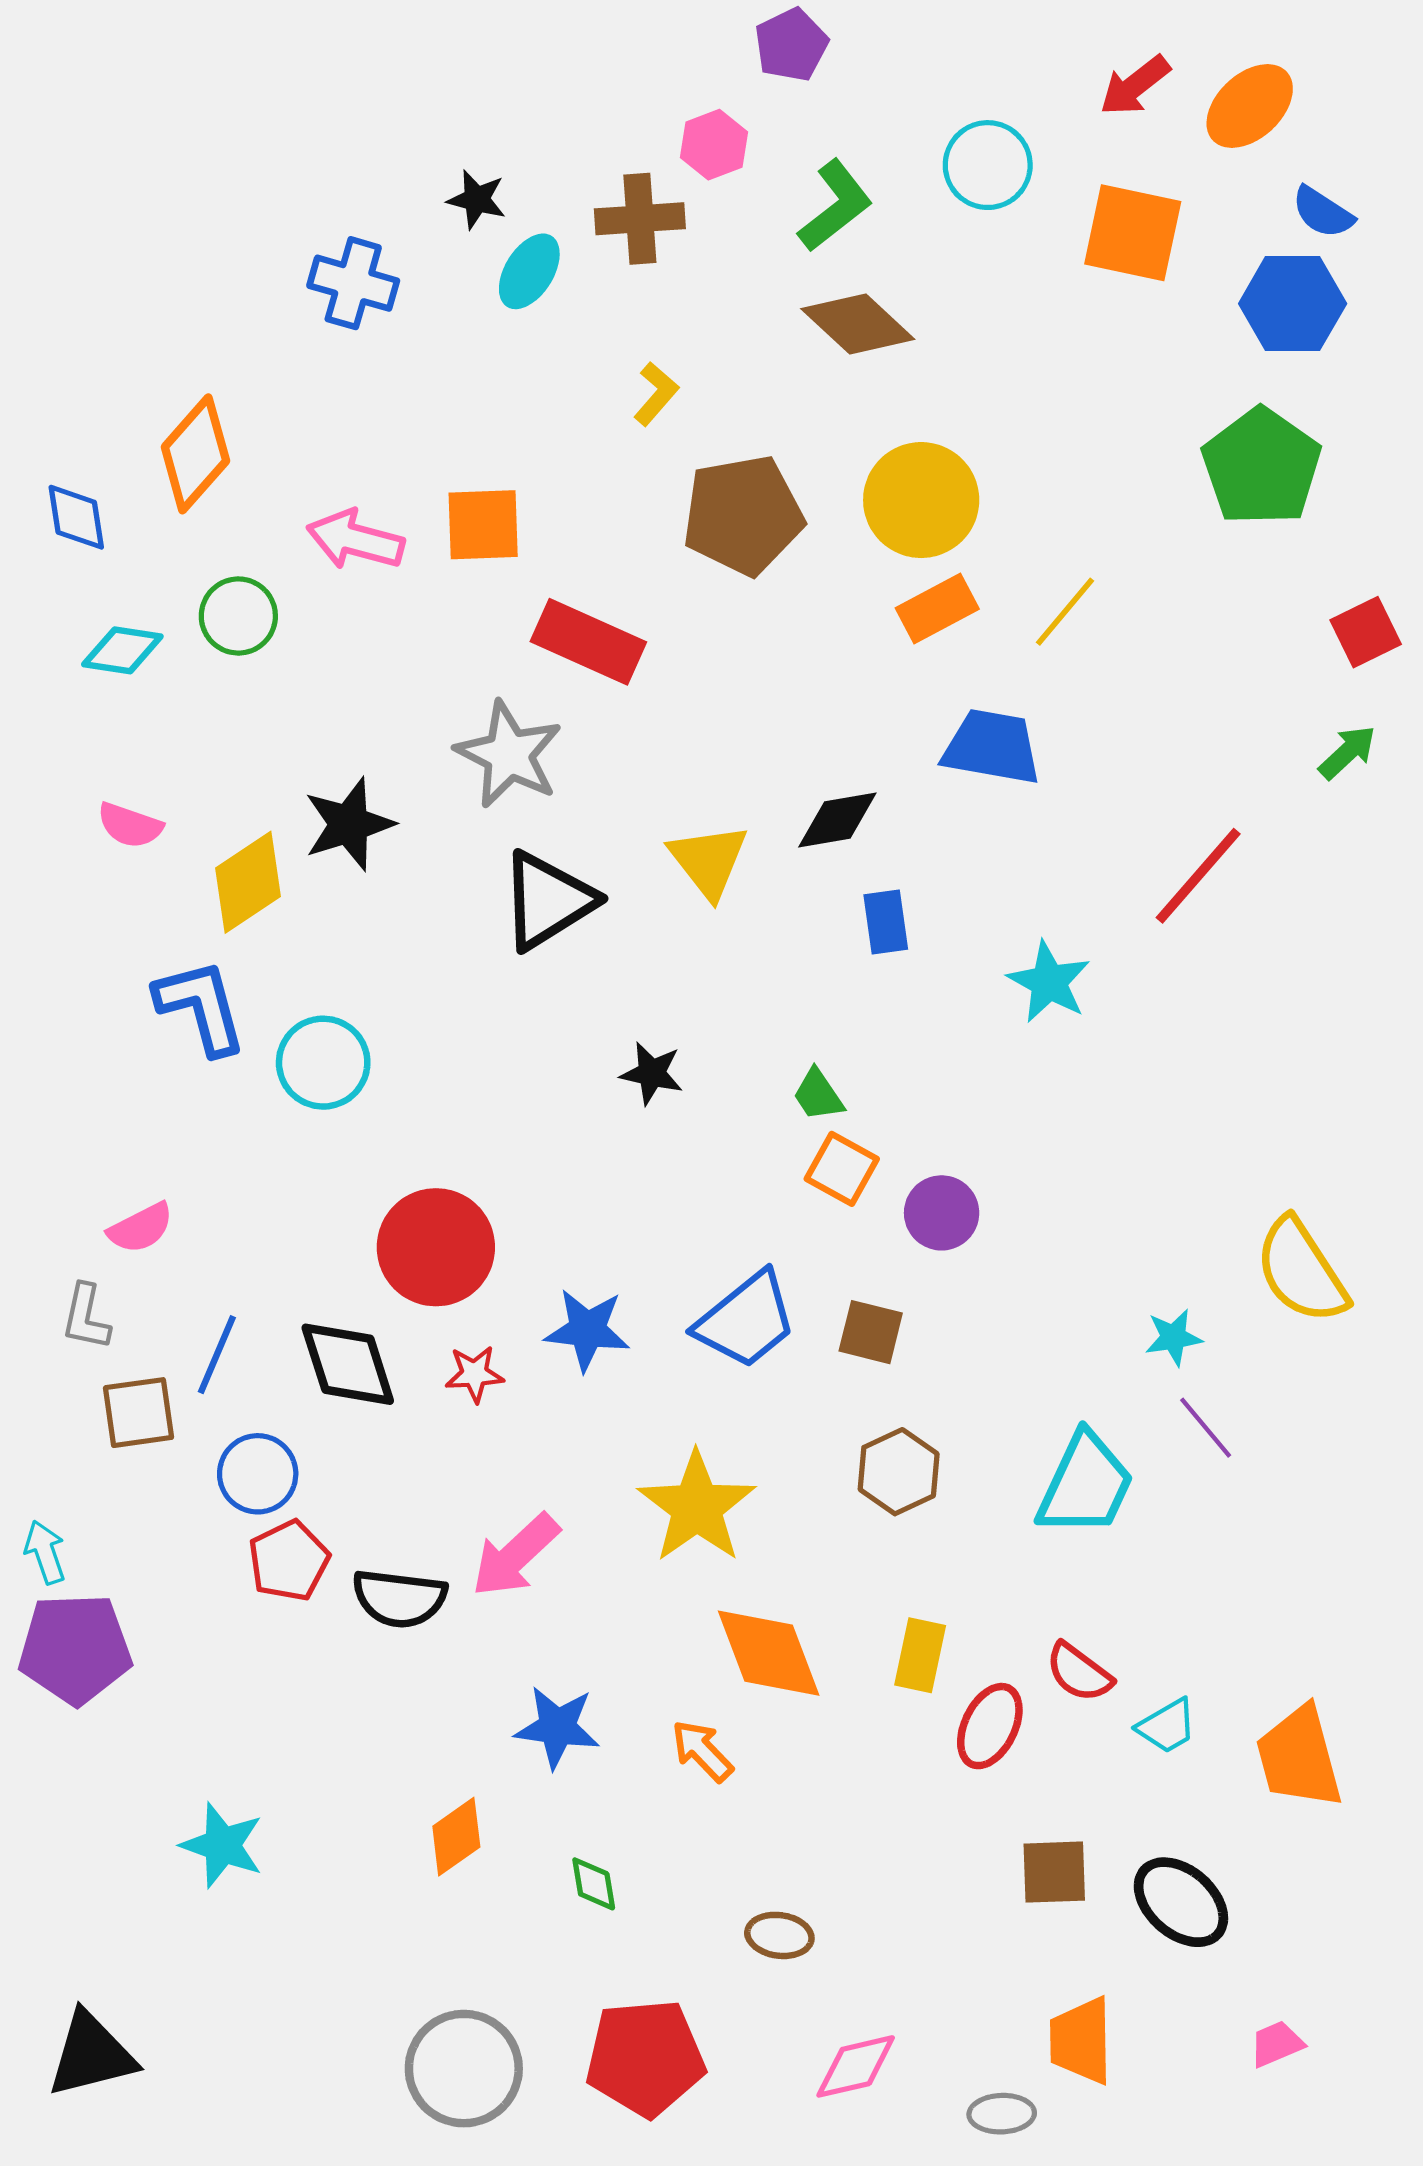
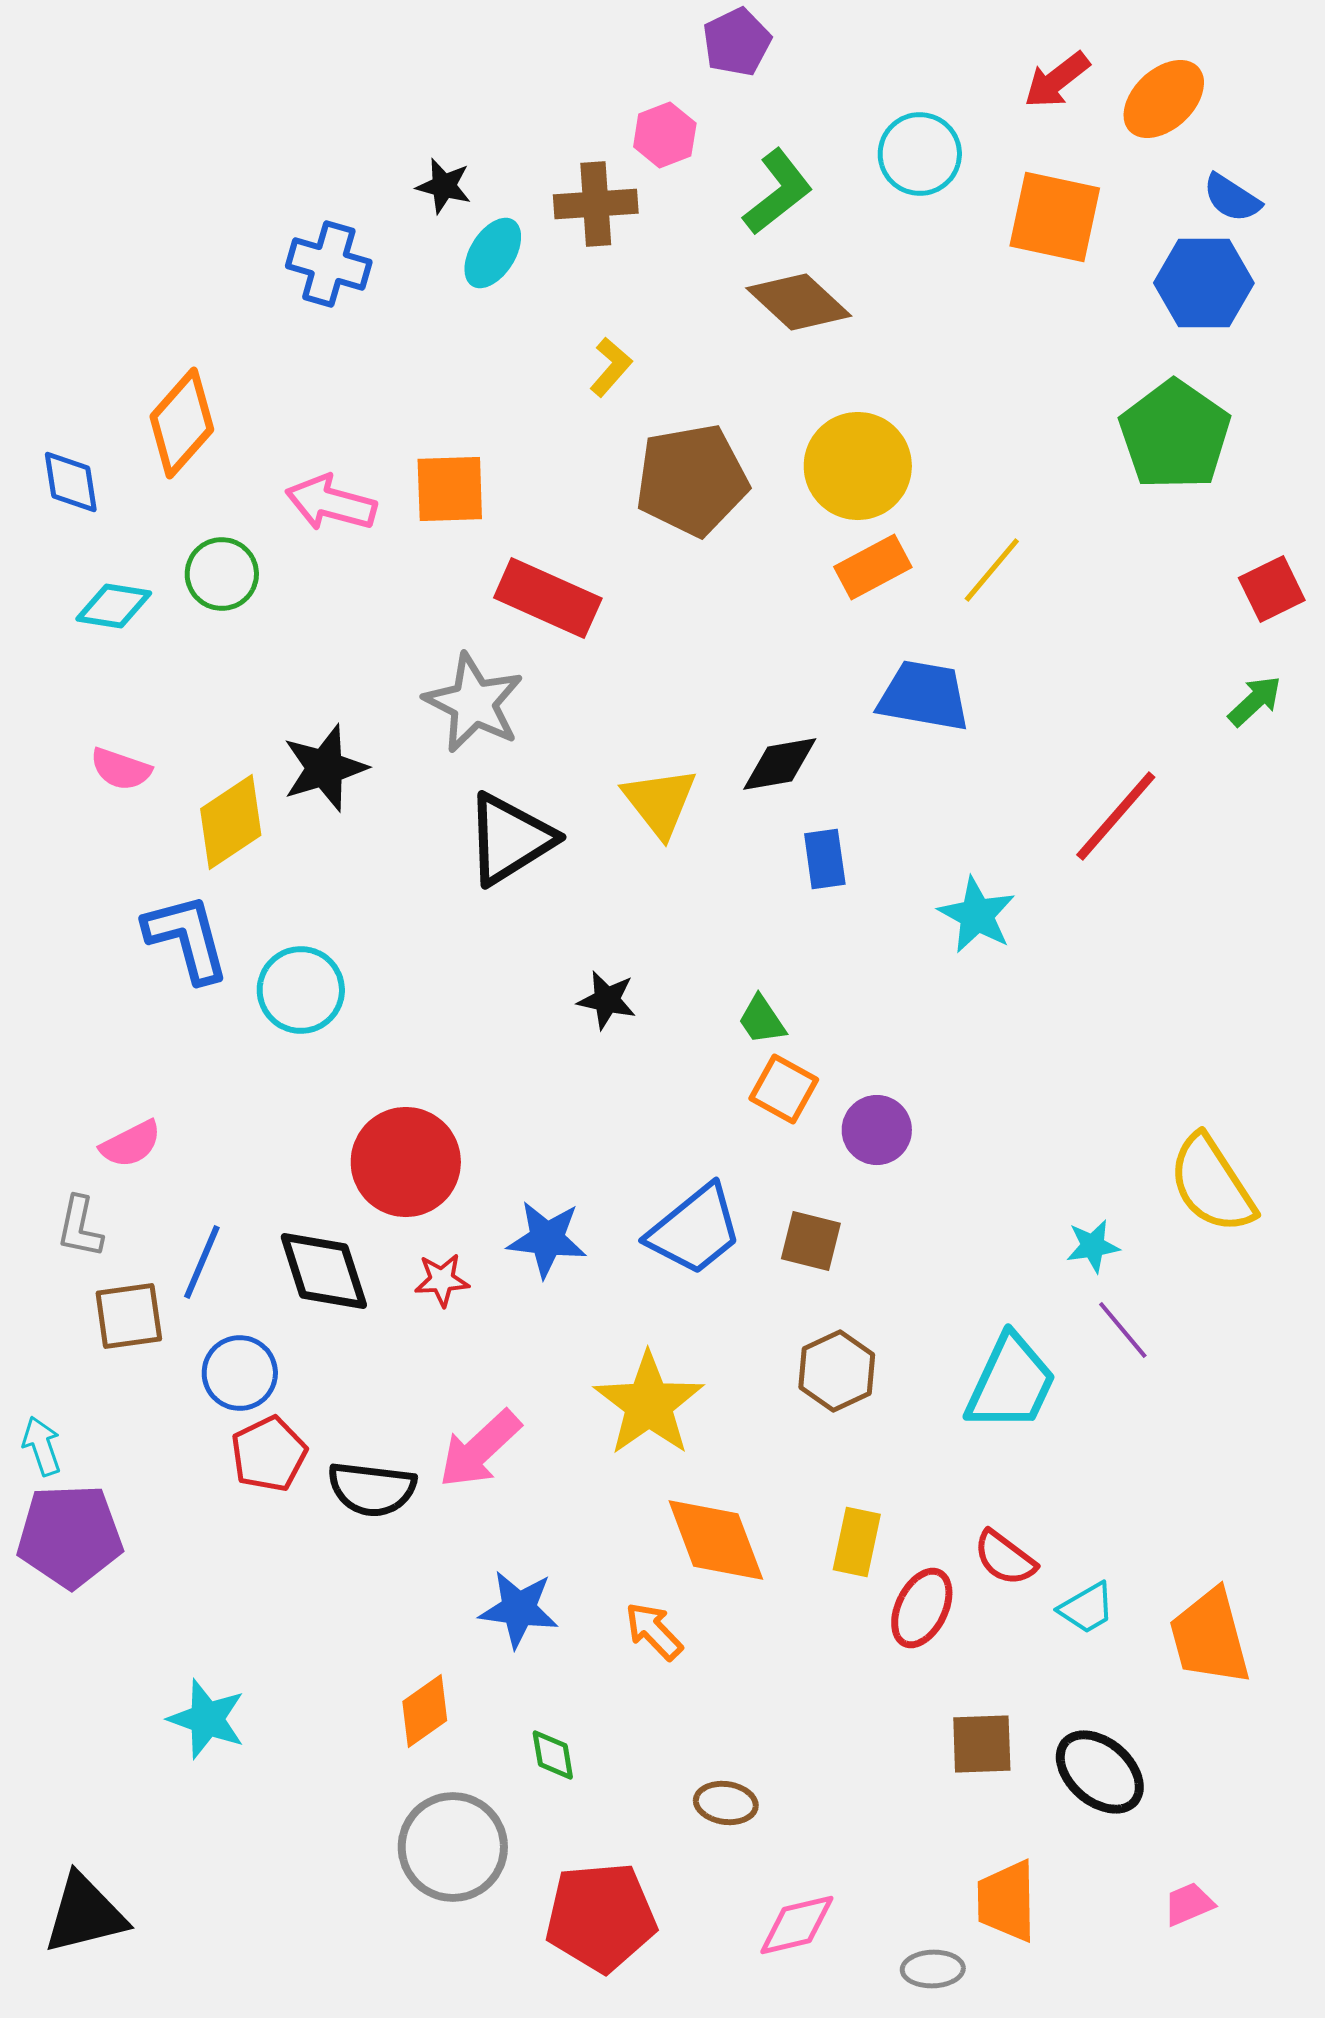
gray circle: (464, 2069) -> (453, 1847), moved

